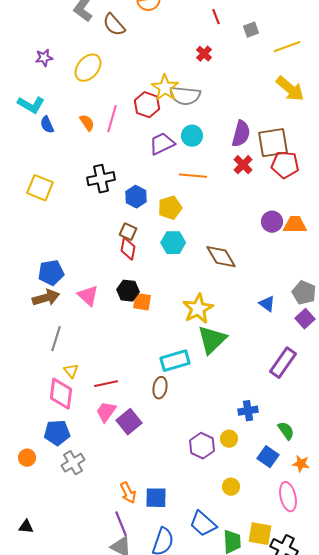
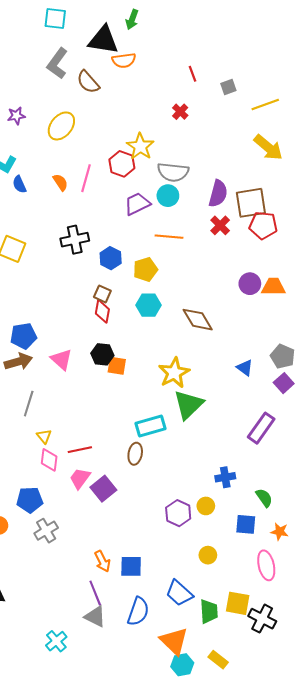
gray semicircle: (185, 96) -> (173, 172), moved
pink diamond: (61, 394) -> (49, 460), moved, size x0.7
blue square: (268, 457) -> (246, 524), turned -30

